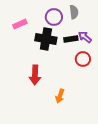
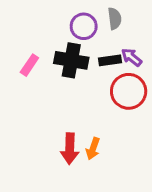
pink rectangle: (20, 24) -> (29, 65), moved, turned -32
red circle: (83, 59) -> (129, 91), size x1.5
red arrow: (35, 75) -> (70, 149), moved

